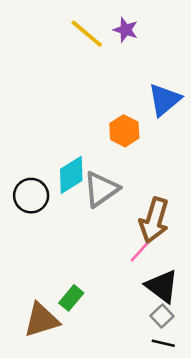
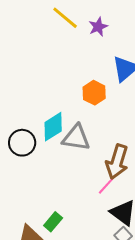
purple star: (126, 30) -> (98, 27), moved, turned 30
gray triangle: (101, 189) -> (76, 138), turned 44

